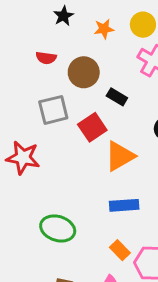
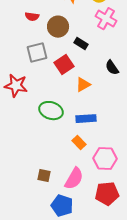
orange triangle: (120, 156) -> (83, 85), size x0.7
green ellipse: (58, 228) -> (51, 111), moved
orange rectangle: (120, 250) -> (79, 143), moved

